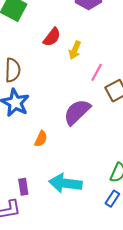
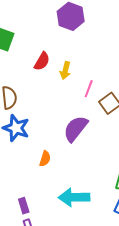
purple rectangle: (23, 187) -> (24, 206), moved

